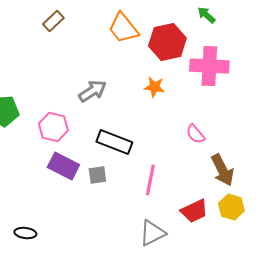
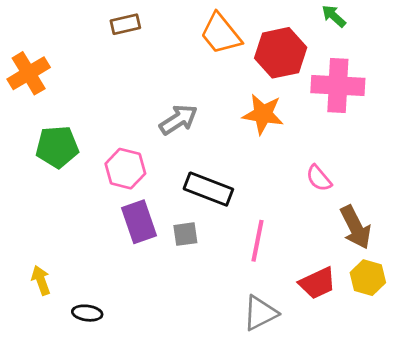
brown rectangle: (53, 21) -> (125, 24), turned 30
orange star: (154, 87) -> (263, 114), size x1.4
purple rectangle: (63, 166) -> (139, 222), turned 44

